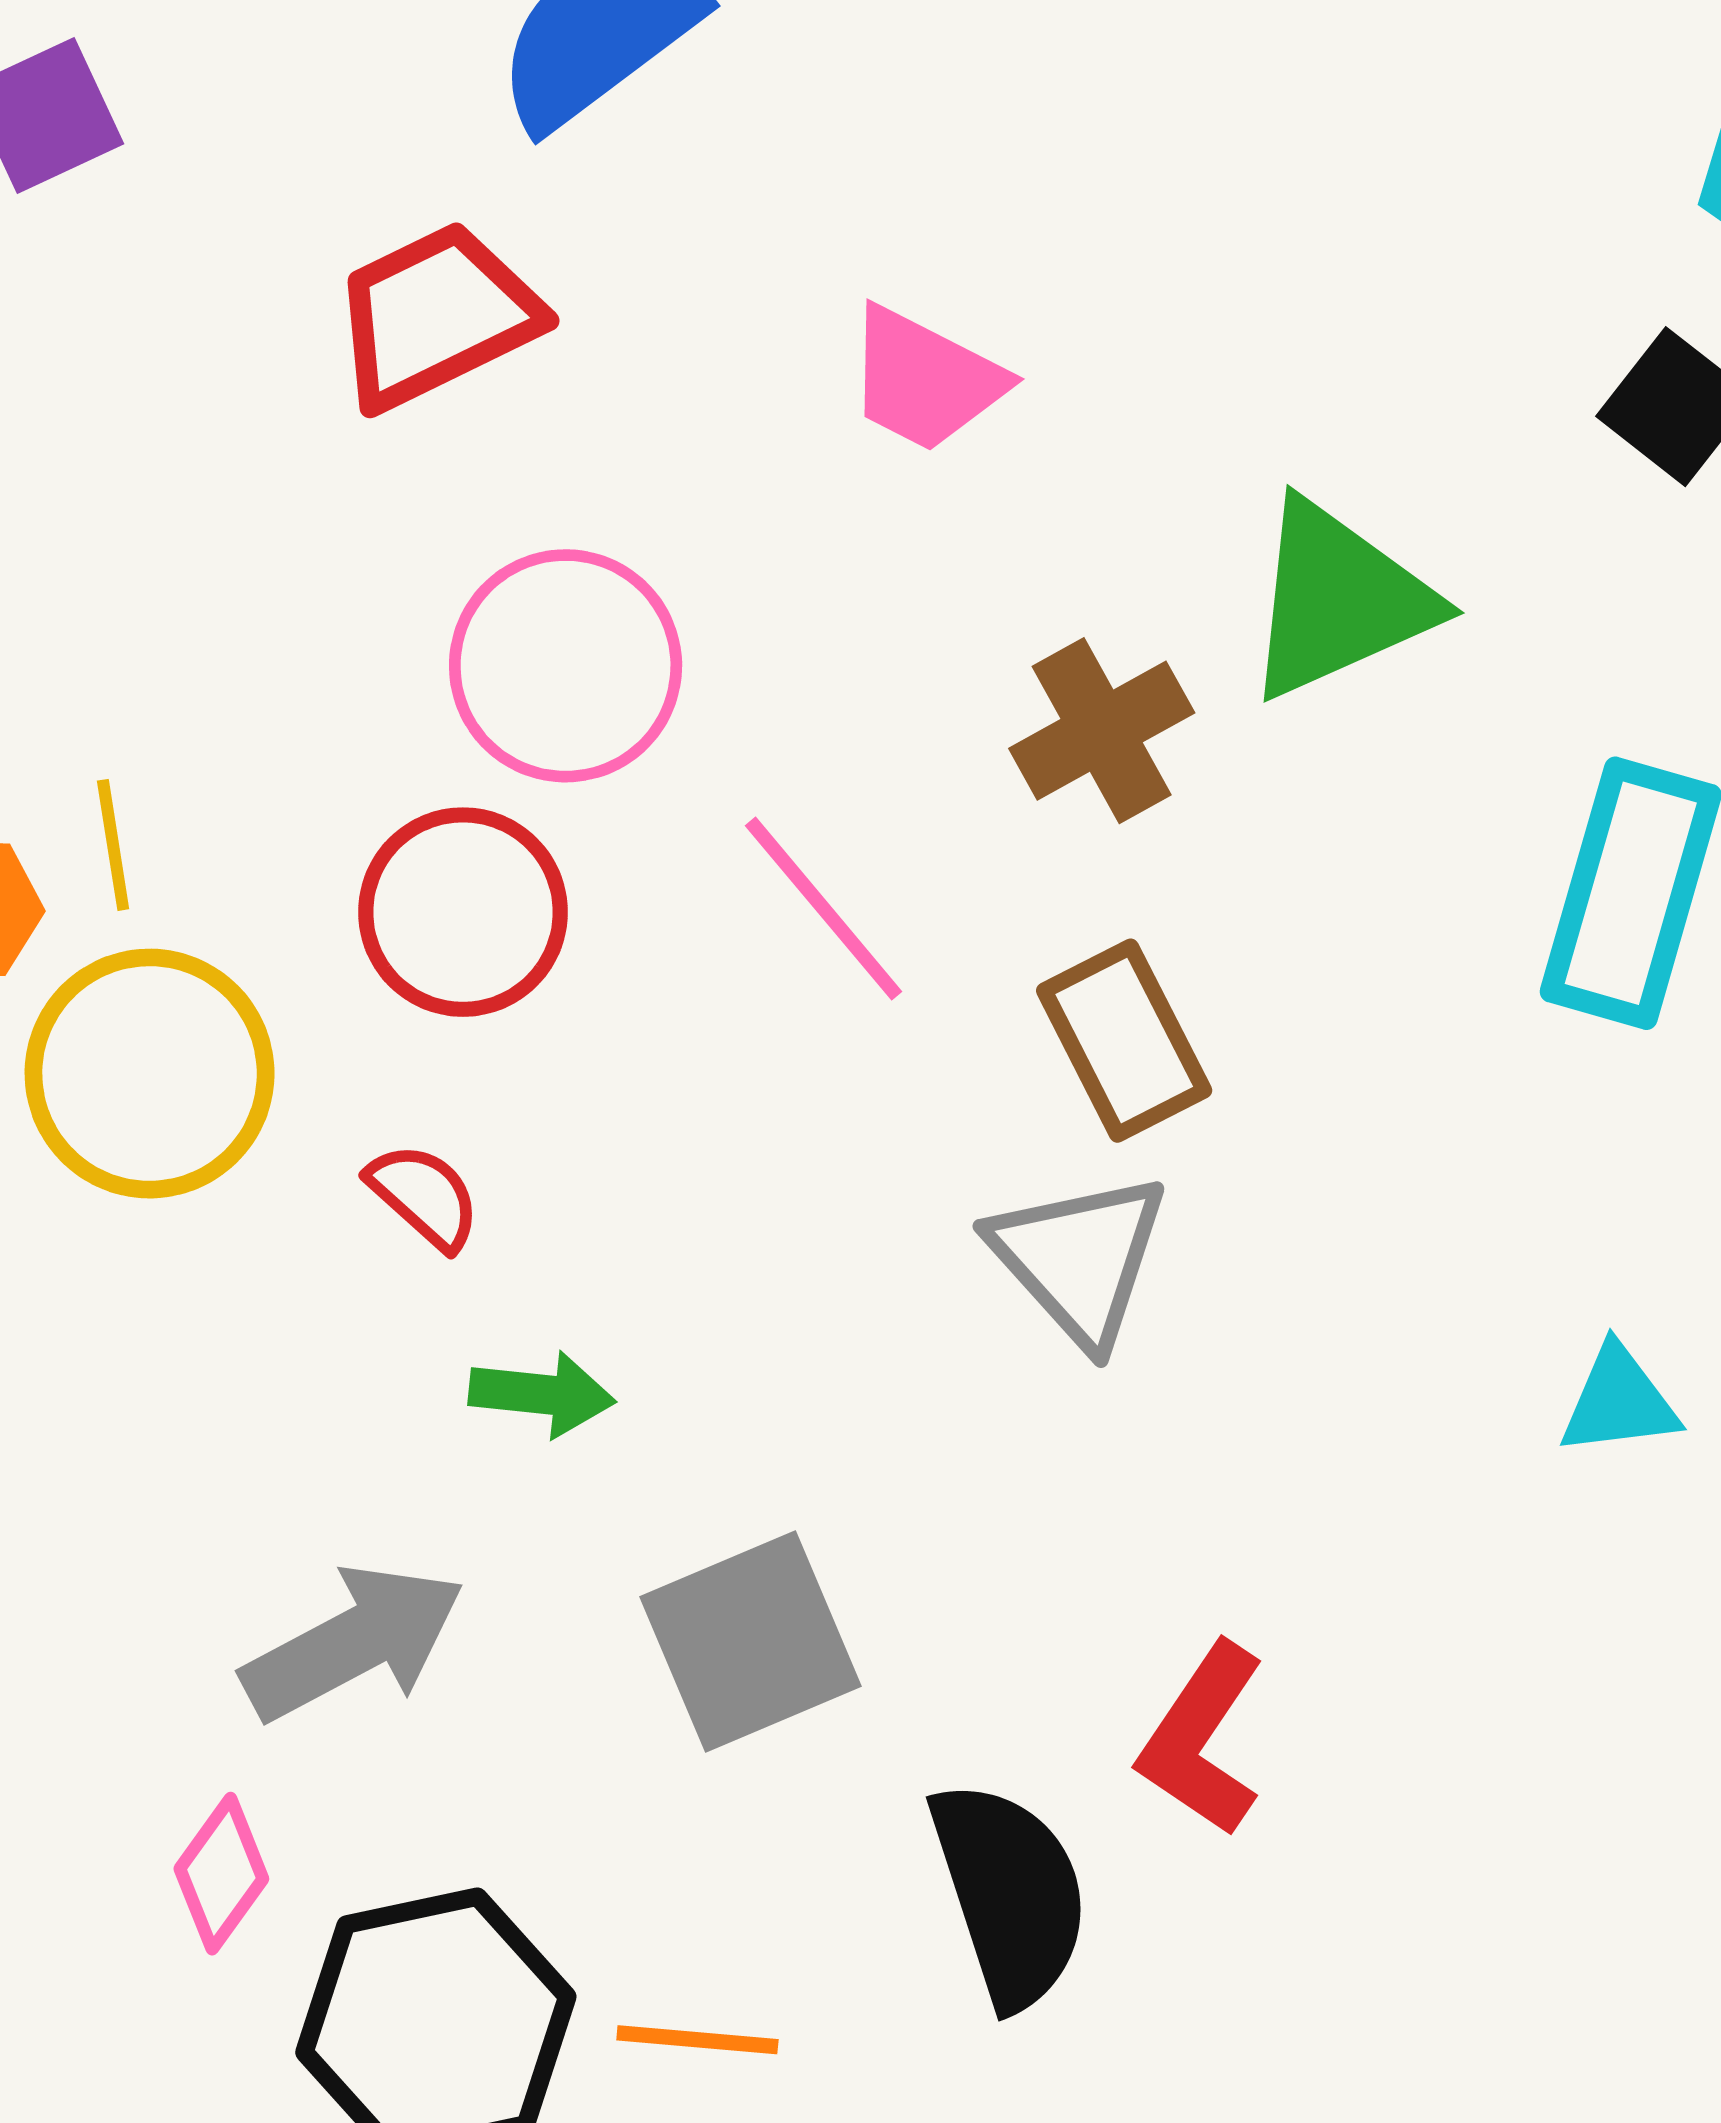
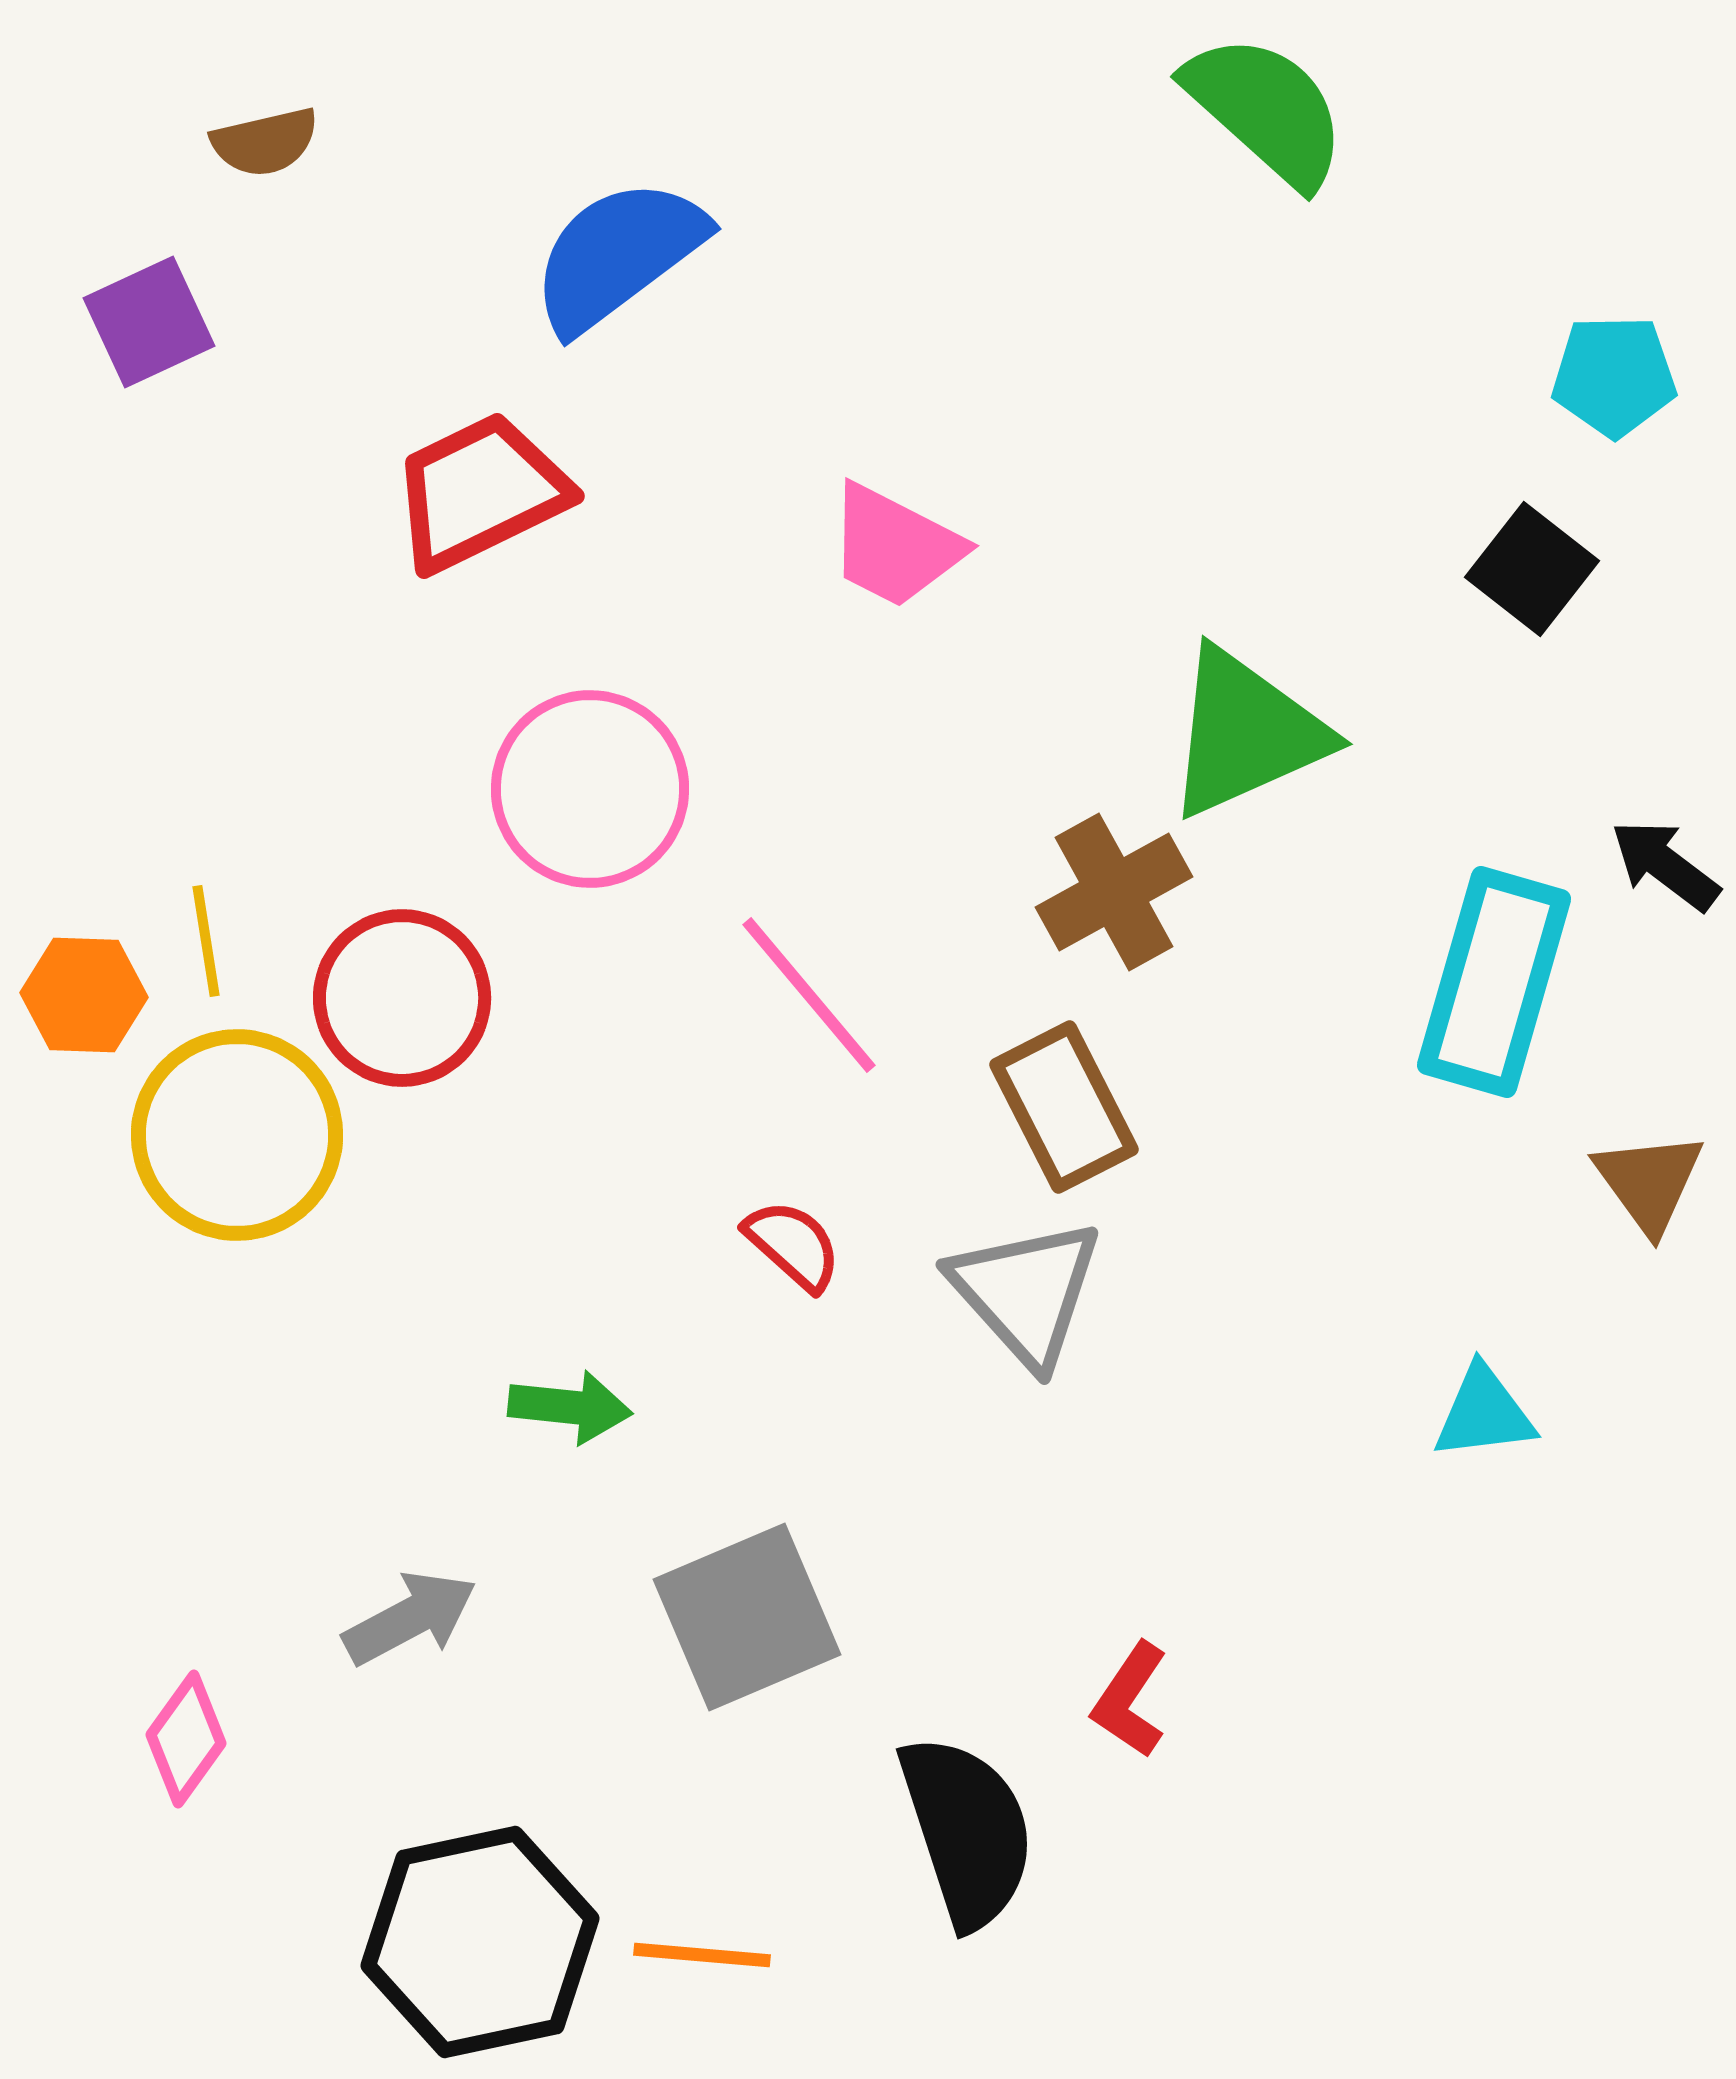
brown cross: (1102, 731) -> (1114, 892), moved
red circle: (463, 912) -> (402, 998), moved
red semicircle: (424, 1196) -> (793, 1245), moved
gray arrow: (353, 1643) -> (410, 1618), size x0.7
red L-shape: (1202, 1739) -> (1130, 1700), size x0.7
pink diamond: (221, 1874) -> (186, 1739), moved

